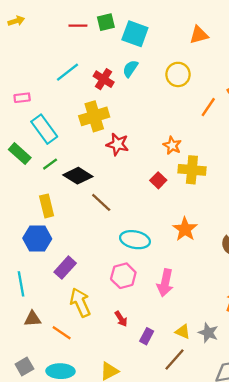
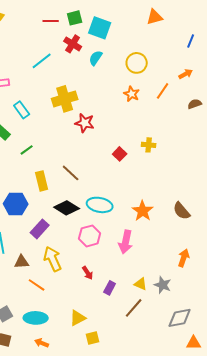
orange triangle: (199, 35) -> (155, 17), moved
red cross: (104, 79) -> (73, 44), moved
cyan rectangle: (44, 129) -> (22, 110), size x0.7
orange star: (172, 145) -> (132, 94), moved
green line: (50, 164) -> (27, 150), moved
yellow cross: (192, 170) -> (149, 145), size x0.6
black diamond: (78, 176) -> (67, 208), moved
yellow rectangle: (47, 206) -> (42, 181), moved
orange star: (185, 229) -> (143, 211), moved
brown triangle: (33, 319) -> (22, 262), moved

